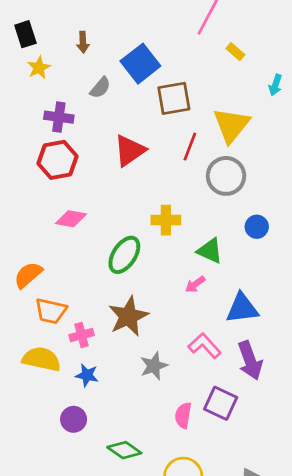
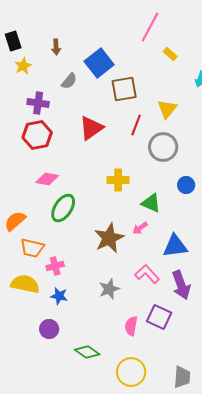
yellow triangle: (231, 125) -> (167, 109), size x0.7
green ellipse: (124, 255) -> (63, 208), moved
brown star: (128, 316) -> (109, 238), moved

